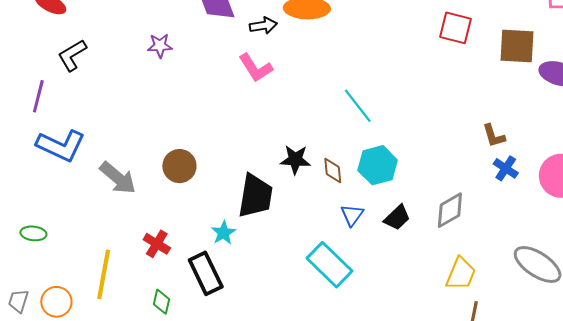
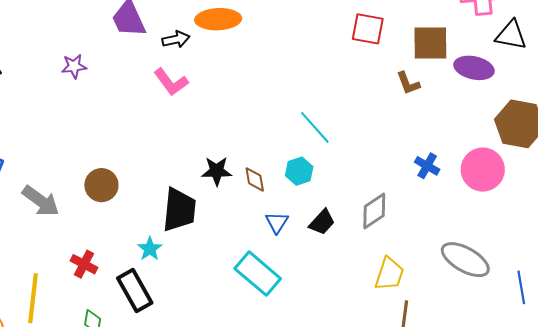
cyan line: (358, 106) -> (315, 127), moved
brown L-shape: (494, 136) -> (408, 83), moved
cyan hexagon: (378, 165) -> (299, 171), size x0.7

